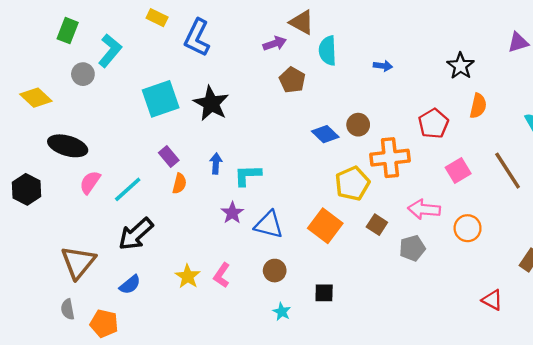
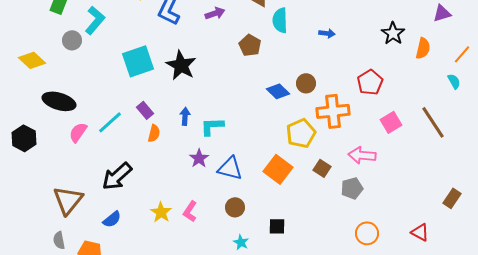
purple arrow: (275, 44) -> (215, 13), moved
orange semicircle: (478, 106) -> (423, 48), moved
cyan line: (128, 189) -> (110, 122), moved
orange circle: (468, 228) -> (367, 233), moved

